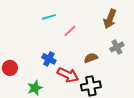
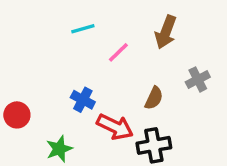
brown arrow: (110, 19) -> (166, 32), moved
brown semicircle: (91, 58) -> (154, 98), turned 136

